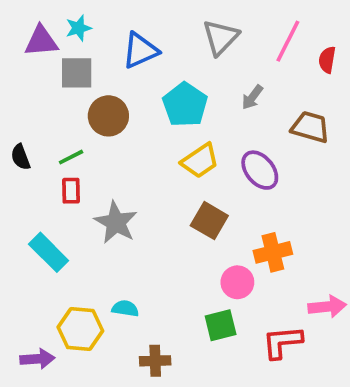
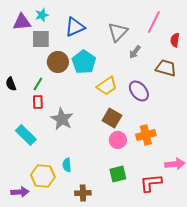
gray triangle: (221, 37) -> (118, 32), moved
red semicircle: (327, 60) -> (175, 40), moved
cyan pentagon: (185, 105) -> (84, 62), moved
green line: (71, 157) -> (38, 84), turned -32
pink circle: (237, 282) -> (118, 140), moved
cyan semicircle: (125, 308) -> (67, 165), turned -104

